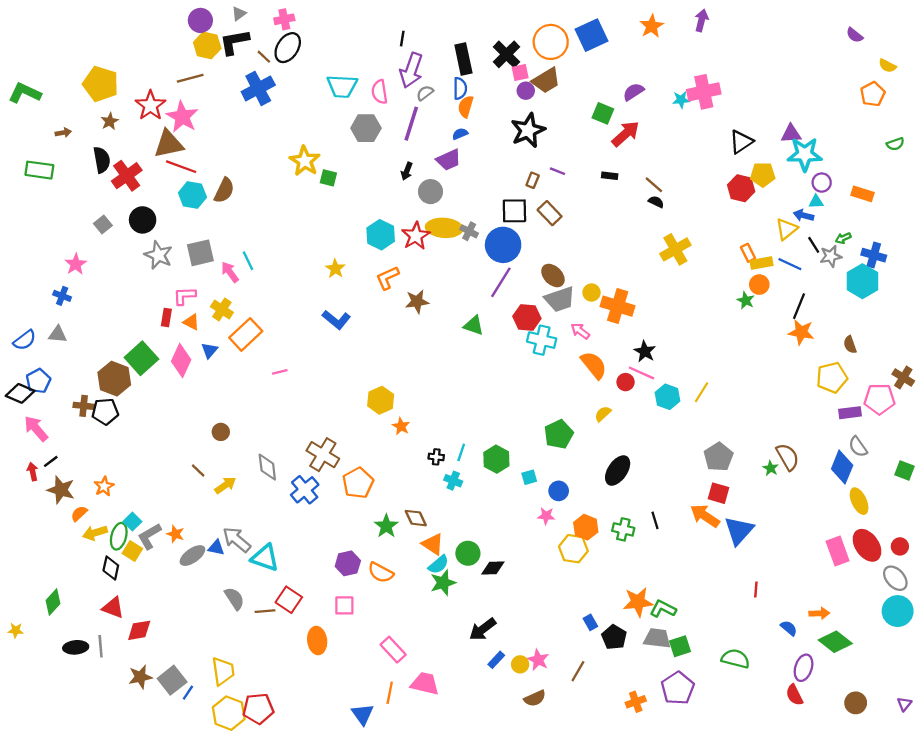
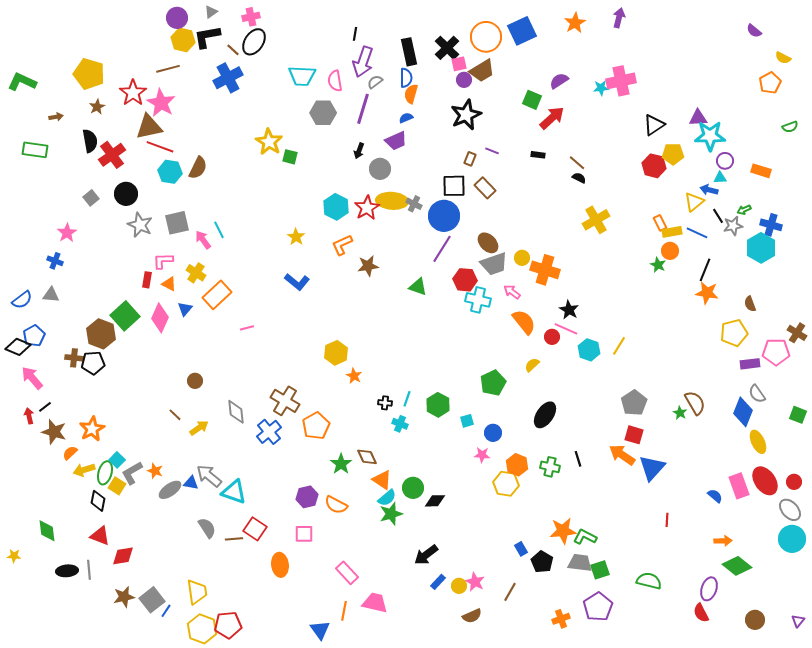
orange star: (104, 486) -> (92, 429), size x1.4
green diamond: (53, 602) -> (47, 531), turned -50
blue semicircle: (789, 628) -> (715, 496), moved

